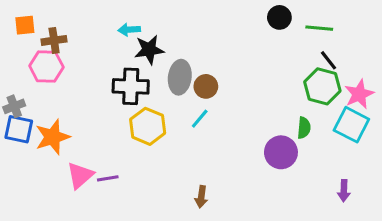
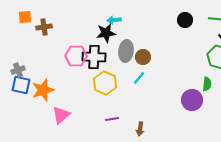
black circle: (279, 17) -> (185, 20), moved
cyan arrow: (129, 30) -> (114, 20), moved
pink hexagon: (46, 66) -> (76, 56), moved
purple line: (108, 178) -> (112, 119), moved

